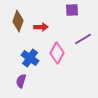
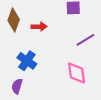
pink diamond: (57, 53) -> (77, 73), moved, turned -35

